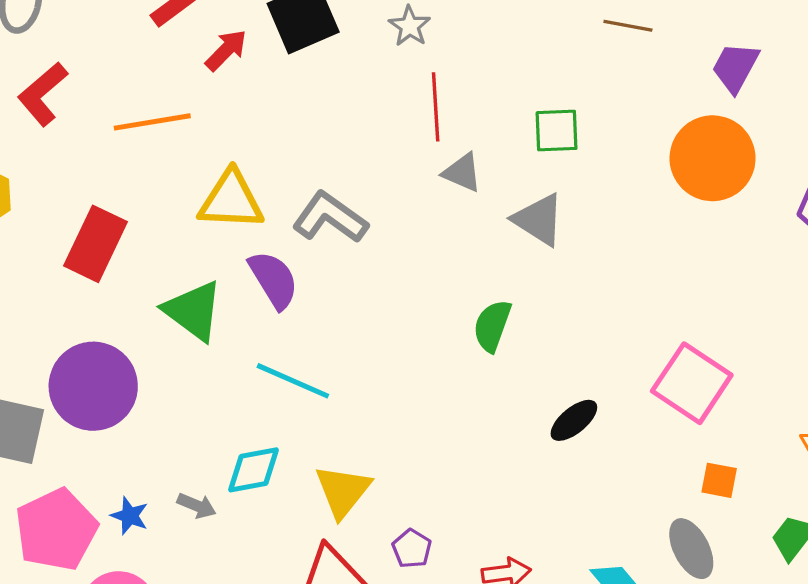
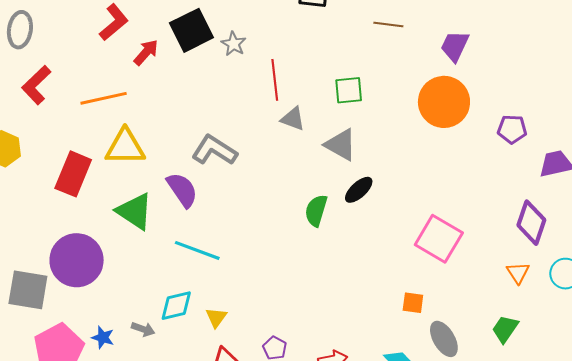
gray star: (410, 26) -> (234, 44), moved
yellow triangle: (231, 200) -> (125, 147), moved
black ellipse: (574, 420) -> (359, 190), moved
orange square: (719, 480) -> (413, 303), moved
yellow triangle: (343, 491) -> (216, 317), moved, size x0.6

